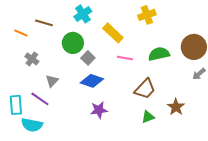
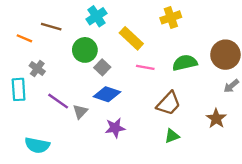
gray triangle: (52, 81) -> (80, 112), moved
purple line: (40, 99) -> (58, 101), moved
cyan rectangle: (16, 105) -> (19, 89), moved
brown star: (176, 107) -> (216, 119), moved

